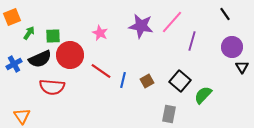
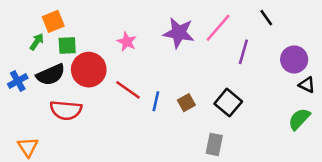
black line: (225, 14) -> (266, 18), moved
orange square: (12, 17) -> (53, 21), moved
black triangle: (242, 67) -> (307, 85), turned -32
green semicircle: (203, 95) -> (299, 119), moved

